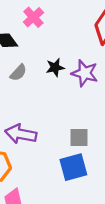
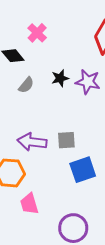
gray square: (79, 138) -> (66, 140), moved

